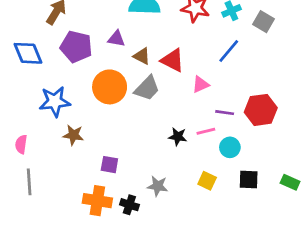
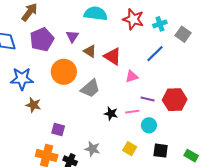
purple triangle: (116, 39) -> (72, 36), turned 48
purple pentagon: (76, 47) -> (42, 39), turned 30
gray trapezoid: (147, 88) -> (90, 88), moved

